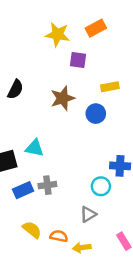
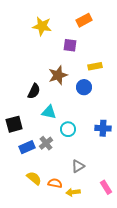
yellow star: (58, 34) -> (42, 26), moved
black semicircle: (15, 89) -> (34, 91), moved
cyan triangle: (35, 148) -> (49, 112), moved
gray cross: (47, 185) -> (46, 143), turned -32
cyan circle: (101, 186) -> (68, 129), moved

